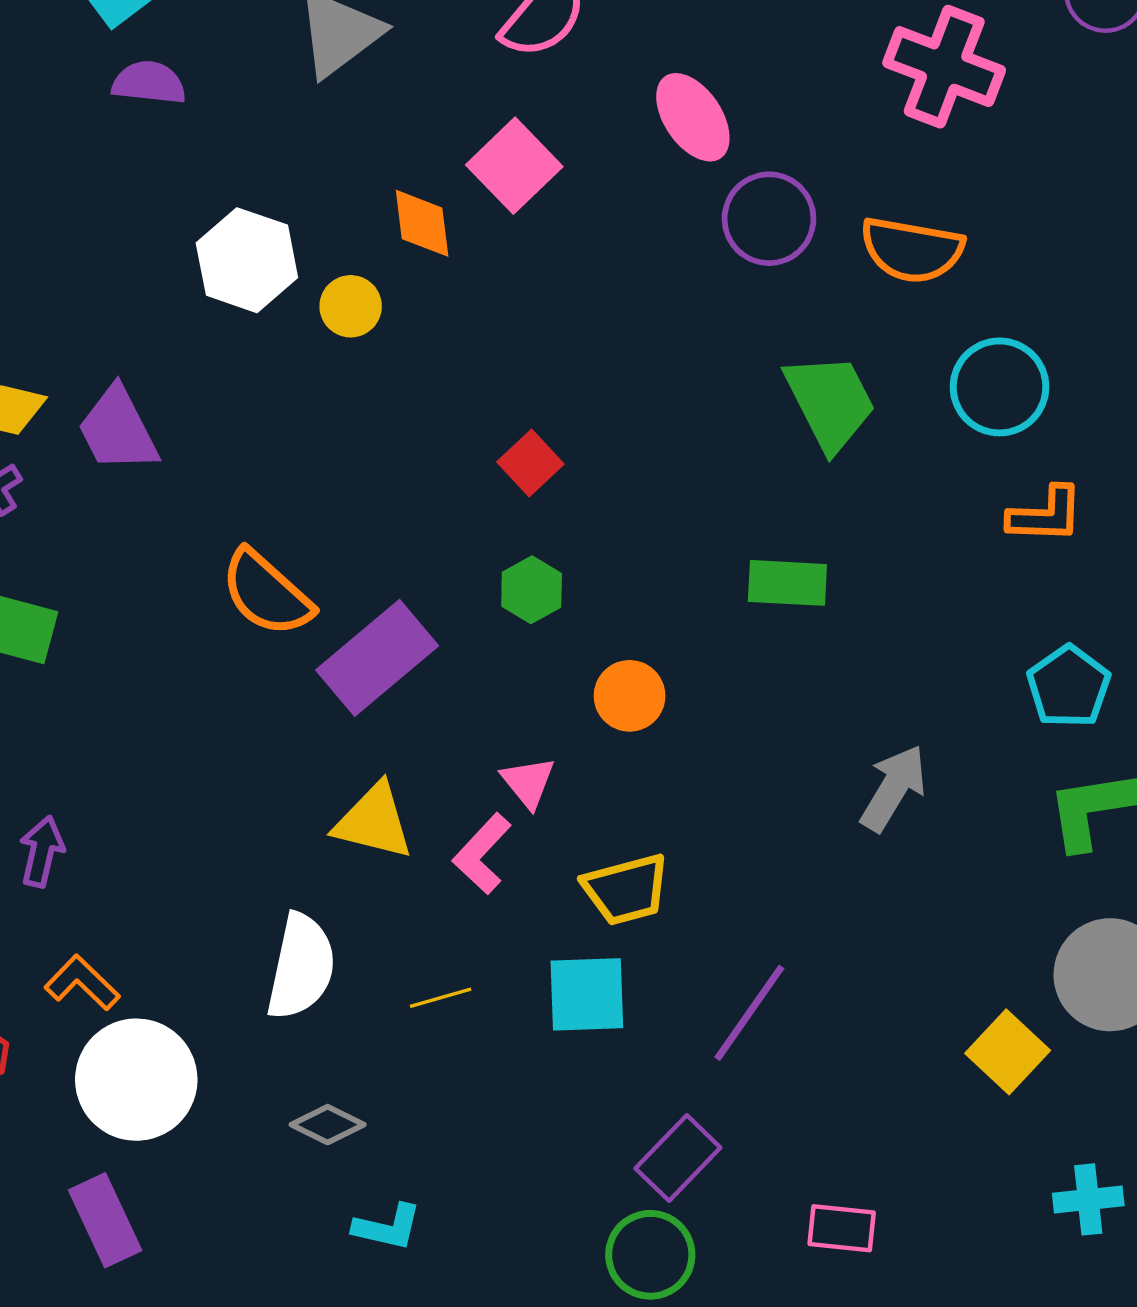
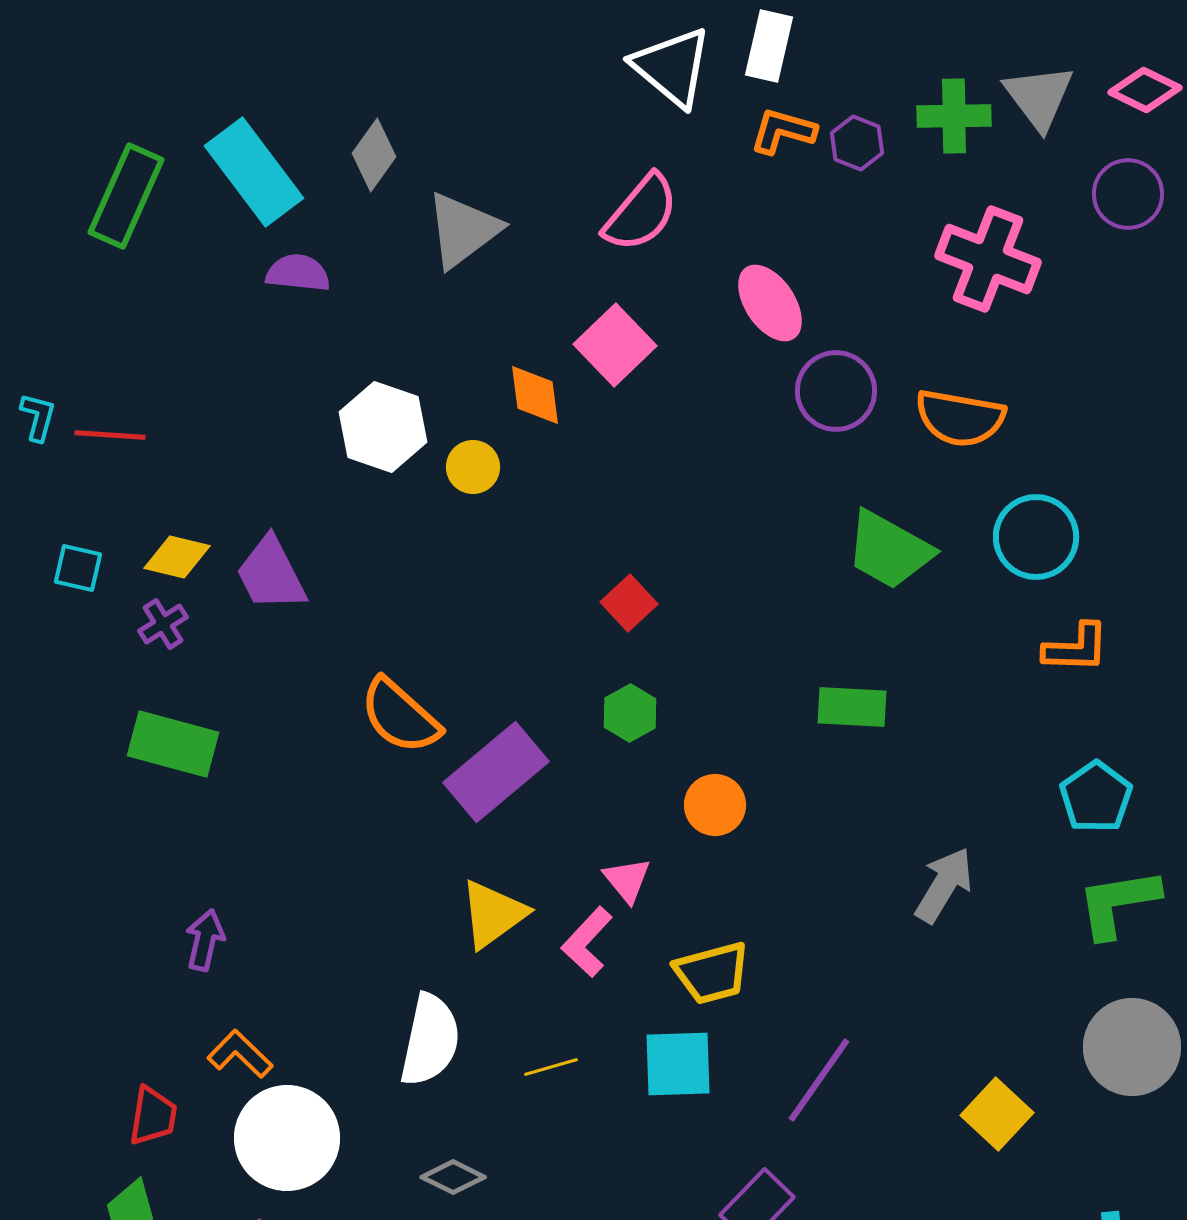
green trapezoid: (830, 402) -> (889, 550), turned 146
yellow triangle: (374, 821) -> (493, 914), turned -50
yellow square: (1008, 1052) -> (997, 1114), moved

